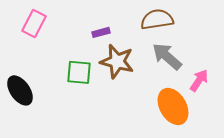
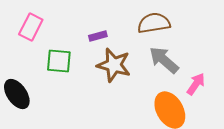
green square: (79, 72) -> (59, 61), moved

